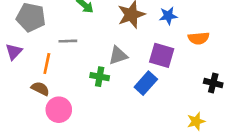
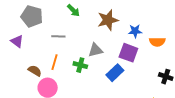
blue star: (168, 16) -> (135, 31), moved
purple triangle: (14, 52) -> (17, 41), turned -40
orange line: (47, 64) -> (54, 62), moved

